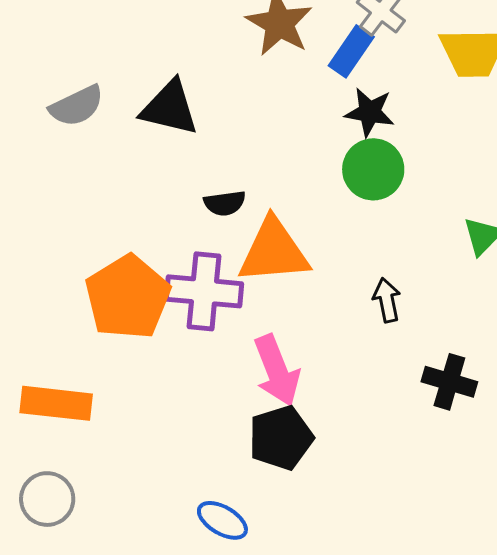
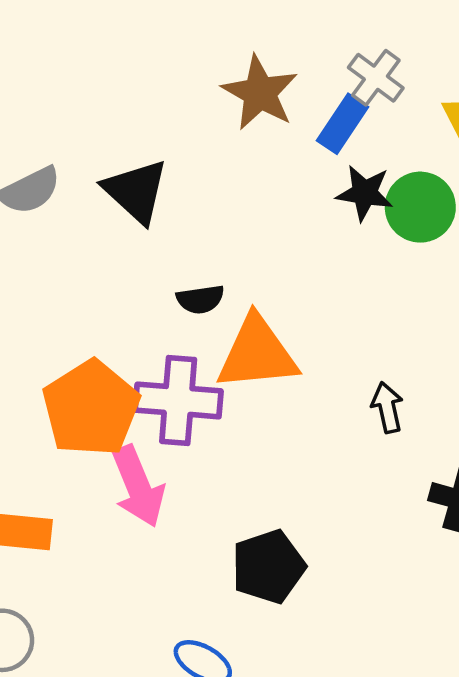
black triangle: (170, 108) -> (136, 191), turned 30
green circle: (373, 169) -> (420, 207), moved
pink arrow: (277, 371) -> (138, 486), moved

